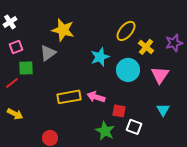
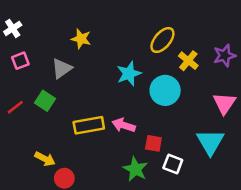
yellow star: (63, 30) -> (81, 39), size x0.7
green square: (26, 68) -> (45, 101), moved, turned 35
pink triangle: (160, 75) -> (224, 103), moved
cyan triangle: (163, 110) -> (210, 142), size x1.6
yellow arrow: (15, 114) -> (45, 159), moved

